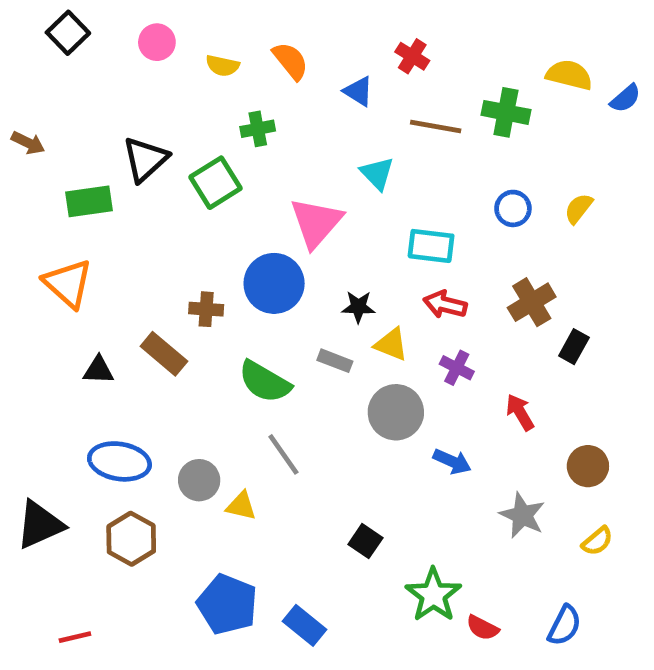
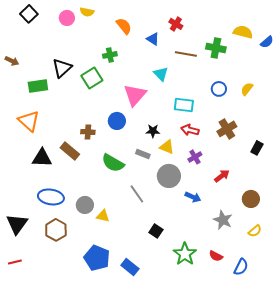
yellow semicircle: (223, 66) -> (87, 12), moved
blue circle: (274, 283) -> (117, 121), size x0.7
black rectangle: (574, 347) -> (257, 148), moved
purple cross: (457, 368) -> (195, 157), turned 32
black triangle: (98, 370) -> (42, 158), size x1.5
red arrow: (520, 412) -> (222, 176), turned 84
gray line: (283, 454) -> (137, 194), moved
black triangle: (40, 525) -> (17, 224), turned -30
red semicircle: (483, 628) -> (216, 256), moved
red line: (75, 637) -> (15, 262), moved

